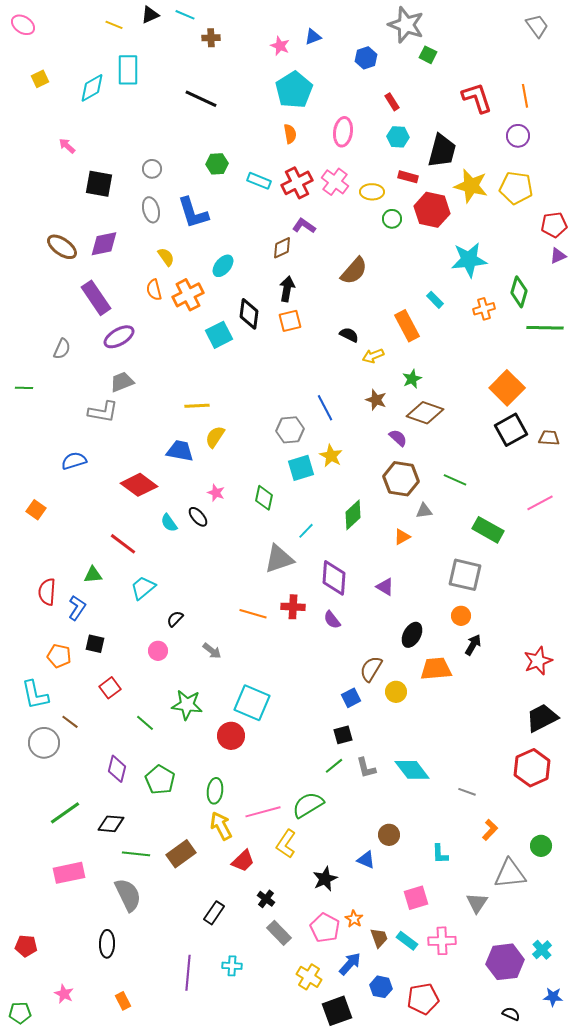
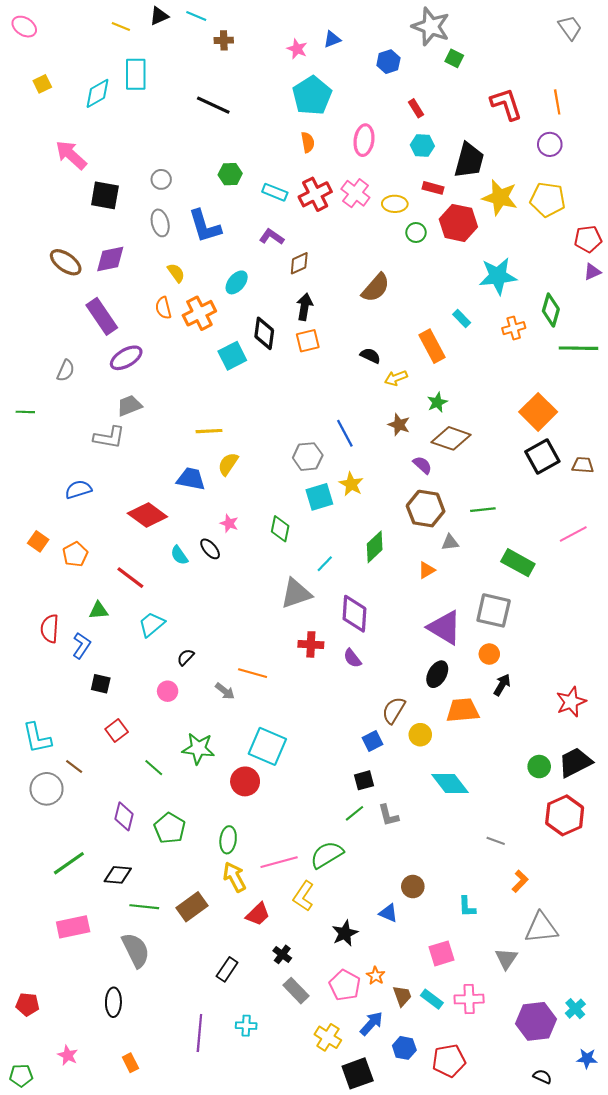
pink arrow: (67, 146) -> (71, 155), size x1.8
purple L-shape: (304, 226) -> (272, 237), moved
green line: (455, 480) -> (483, 510), turned -30
purple triangle: (385, 587) -> (445, 627), moved, size x1.8
orange line: (253, 614) -> (253, 673), moved
orange pentagon: (59, 656) -> (75, 554), moved, turned 30
cyan diamond: (412, 770) -> (450, 784), moved
green circle: (541, 846) -> (539, 767), moved

